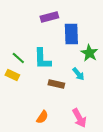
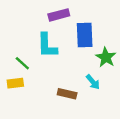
cyan L-shape: (42, 59) -> (47, 46), moved
yellow rectangle: (12, 75) -> (15, 83), turned -32

